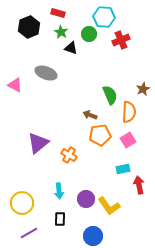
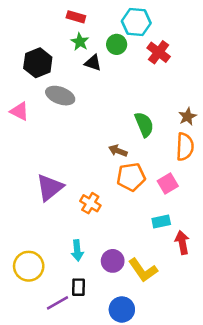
black hexagon: (29, 27) -> (38, 63), moved
red cross: (121, 40) -> (159, 52), turned -30
orange semicircle: (129, 112) -> (185, 147), moved
purple line: (29, 233) -> (58, 303), moved

